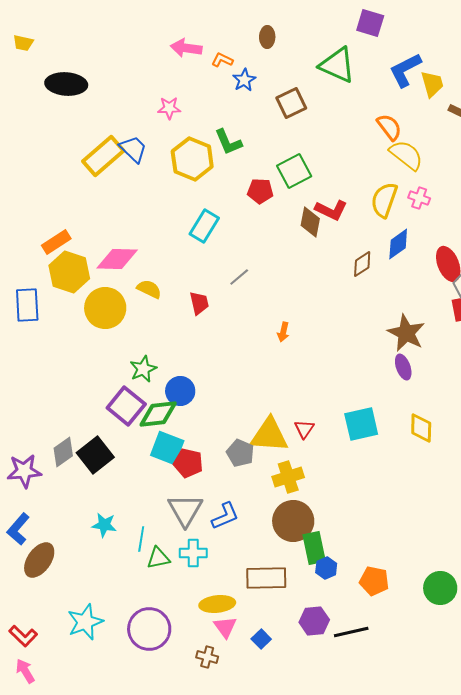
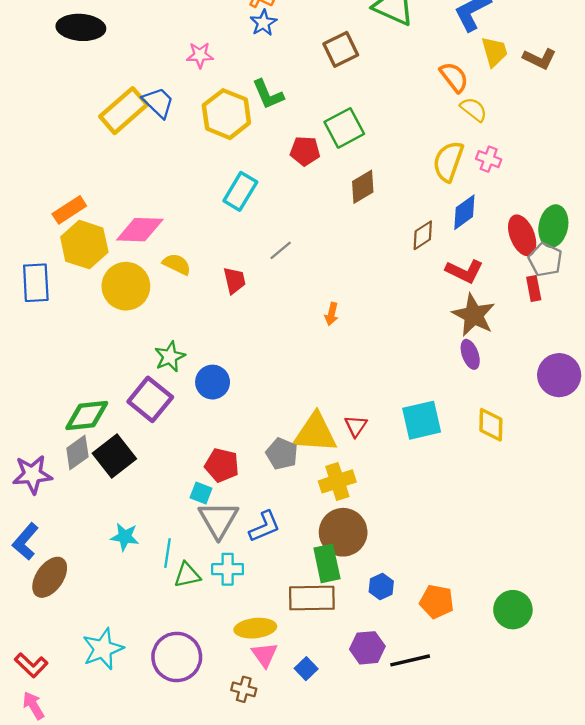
blue star: (244, 80) -> (263, 23), moved
yellow trapezoid: (432, 84) -> (494, 52), moved
yellow semicircle: (406, 155) -> (474, 109), size x0.7
red L-shape: (331, 210) -> (464, 271), moved
brown diamond: (310, 222) -> (363, 187), turned 48
green diamond: (158, 414) -> (87, 416), moved
cyan square: (167, 448) -> (201, 493), moved, size x0.6
green rectangle: (314, 548) -> (327, 563), moved

